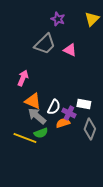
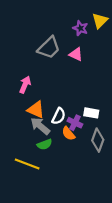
purple star: (58, 19) -> (80, 28), moved
orange semicircle: (63, 123) -> (68, 134), turned -112
yellow line: (25, 138) -> (27, 164), moved

